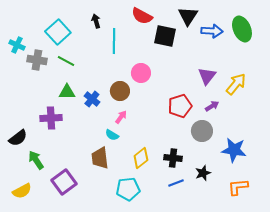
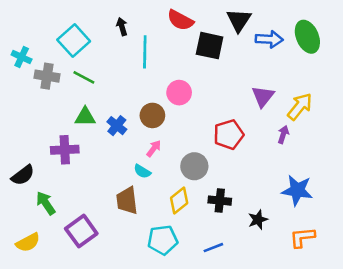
purple arrow: (212, 106) -> (283, 134), moved, turned -40
gray circle: (202, 131) -> (194, 166), moved
blue line: (176, 183) -> (213, 248), moved

